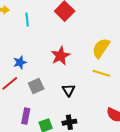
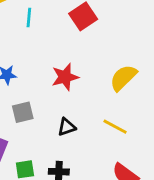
yellow line: (101, 73) -> (115, 127), moved
black triangle: (69, 90) -> (67, 127), turned 32

